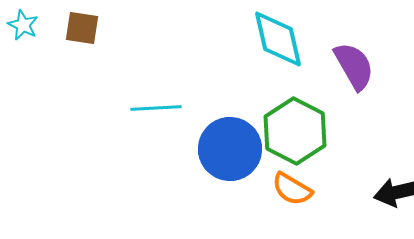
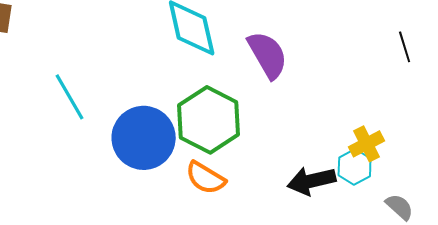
cyan line: (156, 108) -> (70, 97), turned 63

